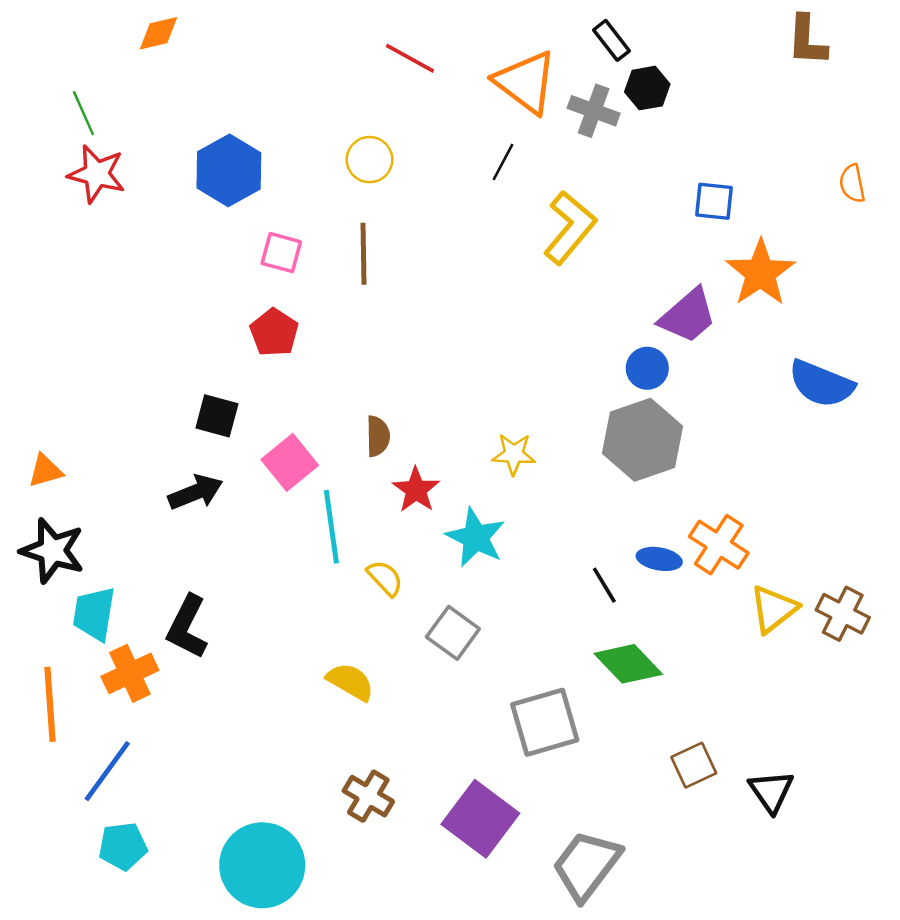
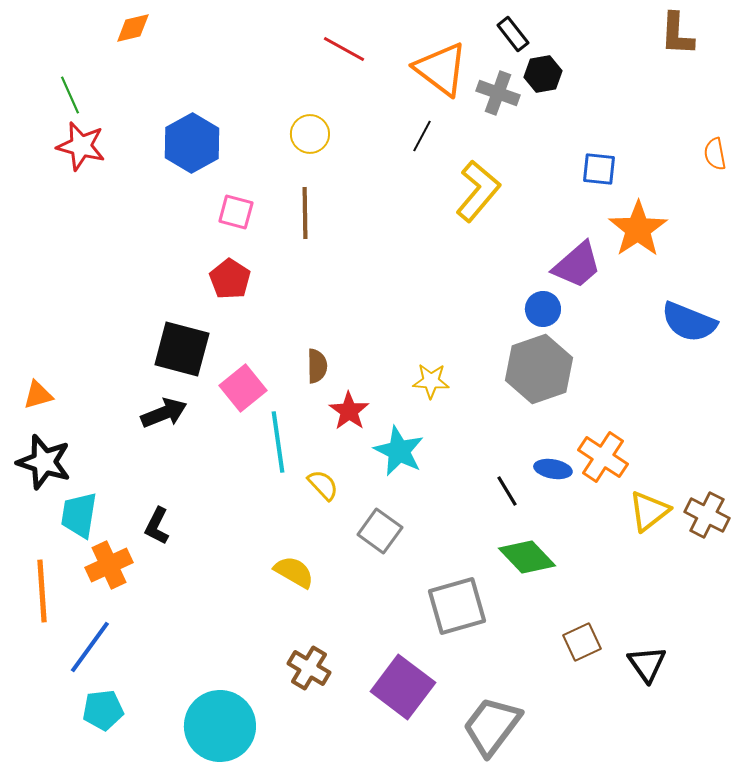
black square: (217, 416) -> (182, 349), size x1.5
black L-shape: (187, 627) -> (157, 526), size x0.7

